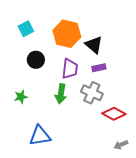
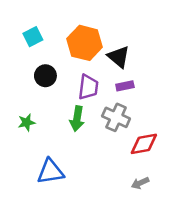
red diamond: (114, 114) -> (144, 144), turned -40
gray arrow: (121, 145) -> (140, 183), moved

